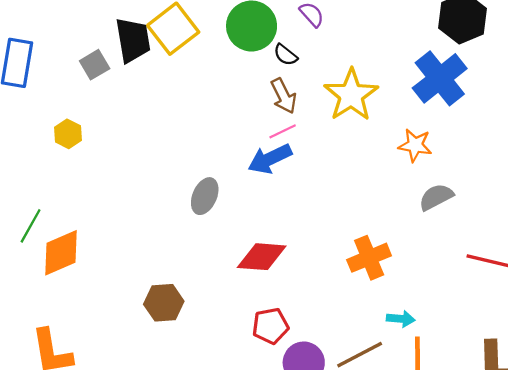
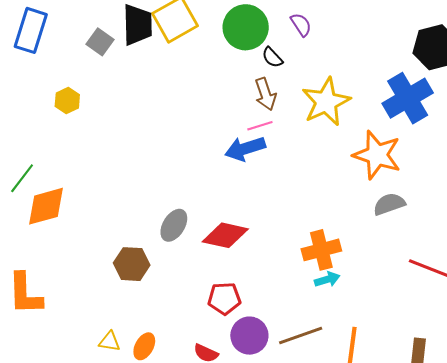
gray square: (95, 65) -> (100, 42), turned -32
orange star: (415, 145) -> (377, 155), size x1.6
gray ellipse: (205, 196) -> (174, 225), moved
cyan arrow: (401, 319) -> (327, 279), moved, turned -30

